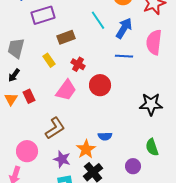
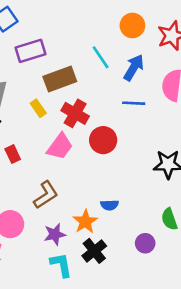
brown rectangle: (66, 37) -> (60, 79), size x1.4
red cross: (78, 64) -> (75, 113), size x1.5
purple star: (62, 159) -> (55, 234), turned -30

